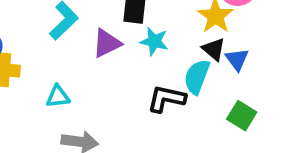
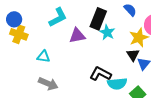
cyan star: (154, 41) -> (107, 32), moved
cyan semicircle: (197, 77) -> (117, 84), moved, turned -132

